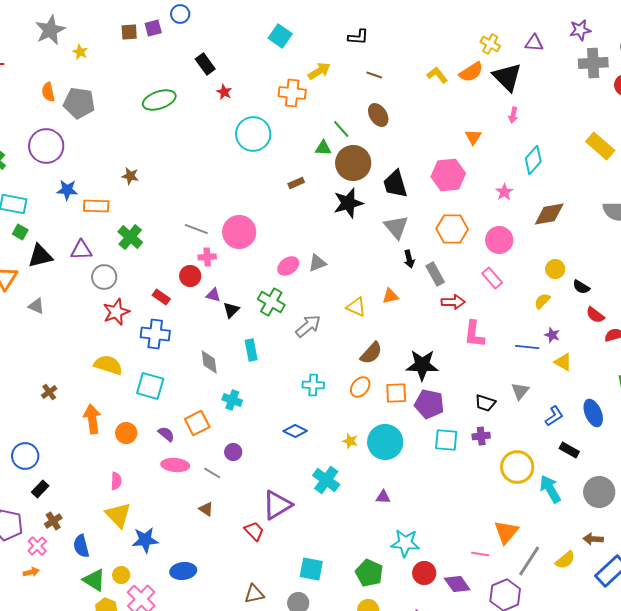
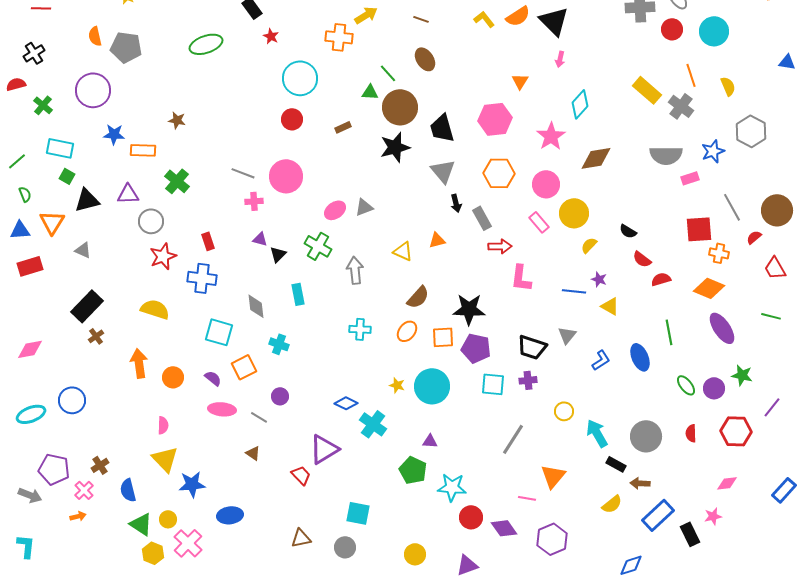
pink star: (504, 192) -> (551, 136), size x1.6
yellow circle: (555, 269) -> (574, 213), moved, size x1.5
red circle: (190, 276) -> (292, 119), moved
red rectangle: (161, 297) -> (208, 241), turned 36
gray arrow: (308, 326) -> (355, 270), turned -56
cyan square: (150, 386) -> (219, 332), moved
black trapezoid: (485, 403) -> (532, 347), size x1.4
blue diamond: (295, 431) -> (346, 403), moved
black rectangle: (569, 450) -> (616, 464), moved
yellow circle: (517, 467) -> (564, 411), size x0.6
black rectangle: (40, 489) -> (87, 306), moved, size x1.8
gray line: (529, 561) -> (513, 439), moved
green pentagon: (369, 573) -> (413, 470), moved

